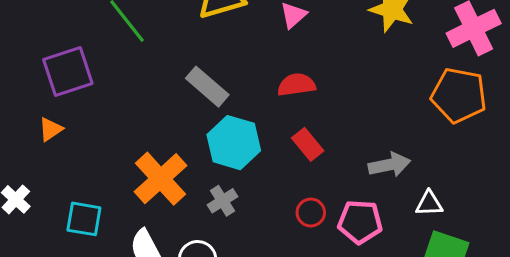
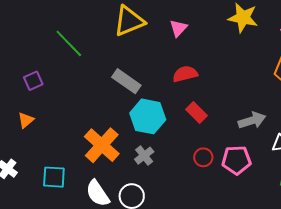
purple square: (68, 72) -> (33, 81), size x0.6

